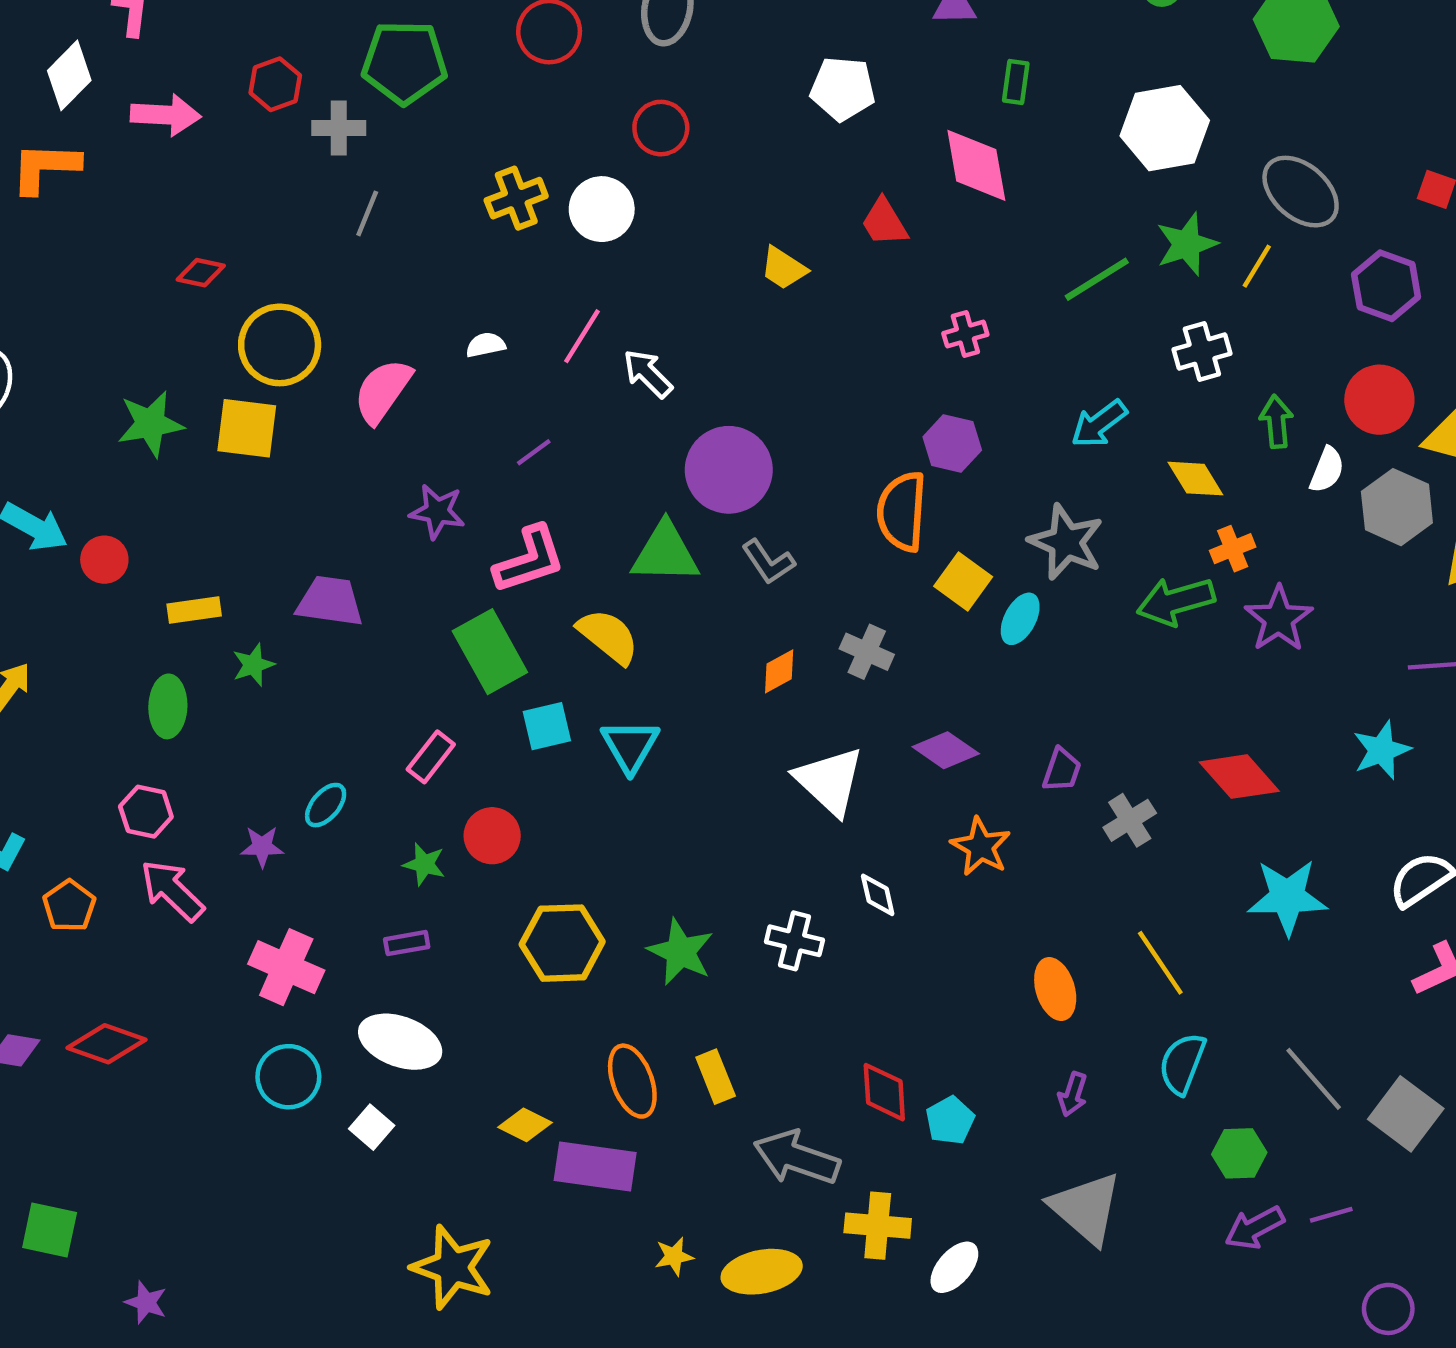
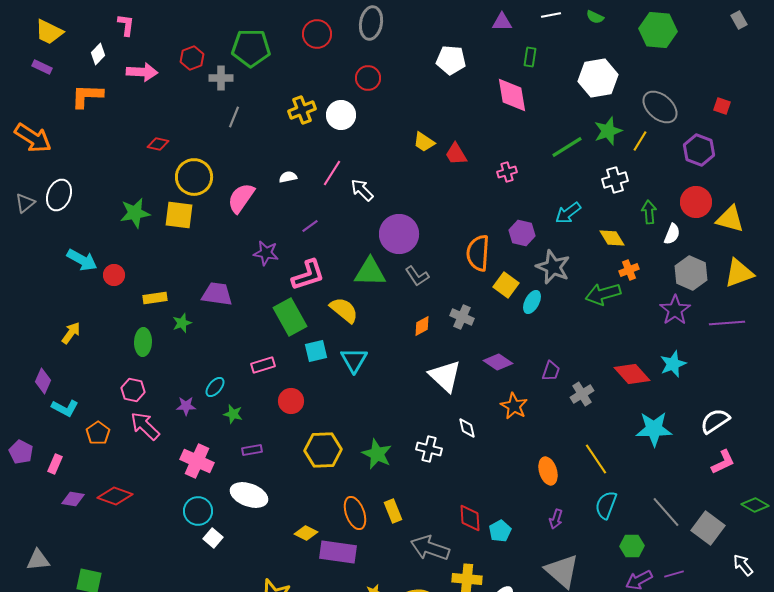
white diamond: (69, 75) -> (98, 54), size x0.7
red trapezoid: (884, 222) -> (456, 154), moved
purple hexagon: (952, 444) -> (522, 233), moved
gray hexagon: (1397, 507) -> (691, 273), moved
purple star: (1279, 619) -> (675, 310), moved
cyan star: (1382, 750) -> (673, 364), moved
pink rectangle: (431, 757) -> (263, 365), turned 35
green star: (424, 864) -> (233, 414), moved
white square: (372, 1127) -> (213, 538), moved

